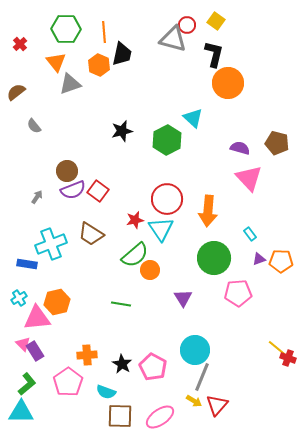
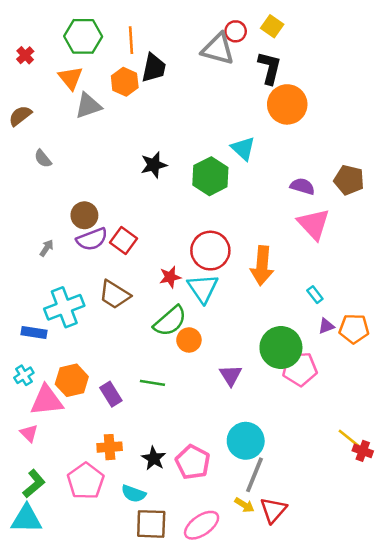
green circle: (214, 258) -> (281, 348), moved
purple rectangle: (35, 351) -> (111, 394), moved

